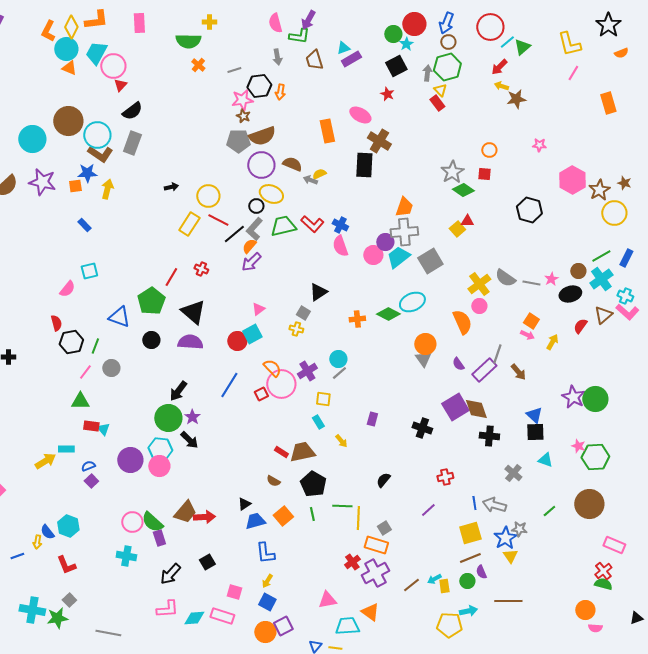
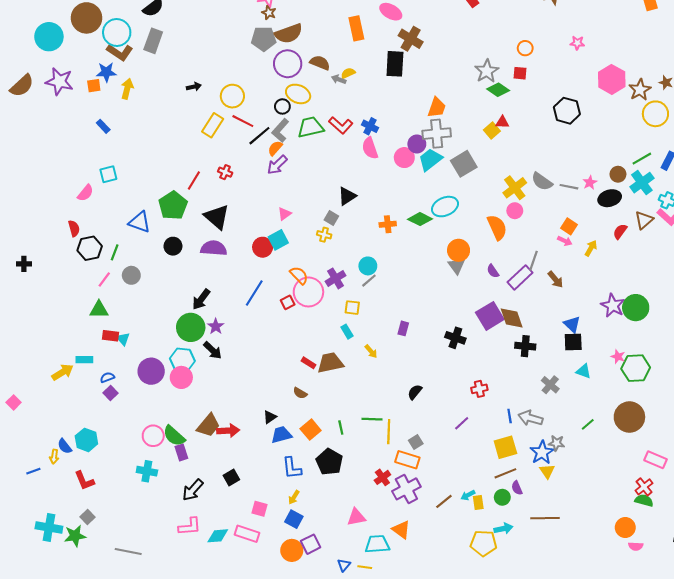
black pentagon: (313, 484) -> (329, 462), moved

